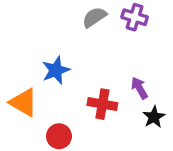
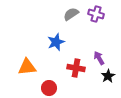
blue star: (56, 70) -> (56, 42), moved
orange triangle: (24, 102) -> (27, 67), turned -36

